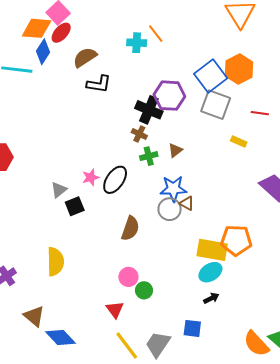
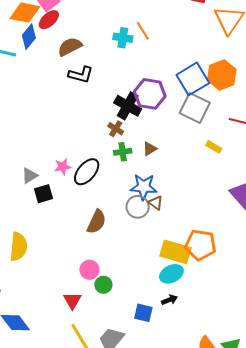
blue square: (192, 328) -> (143, 313), moved

